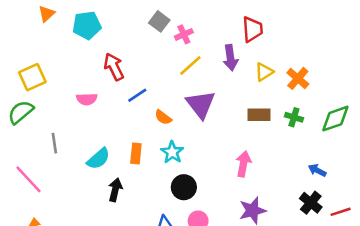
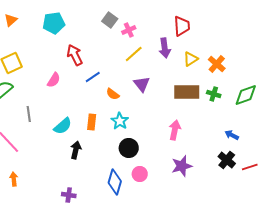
orange triangle: (47, 14) -> (11, 20), moved
pink semicircle: (87, 99) -> (54, 80), turned -56
purple triangle: (201, 104) -> (142, 84), size x0.7
brown rectangle: (259, 115) -> (187, 92), size x1.4

